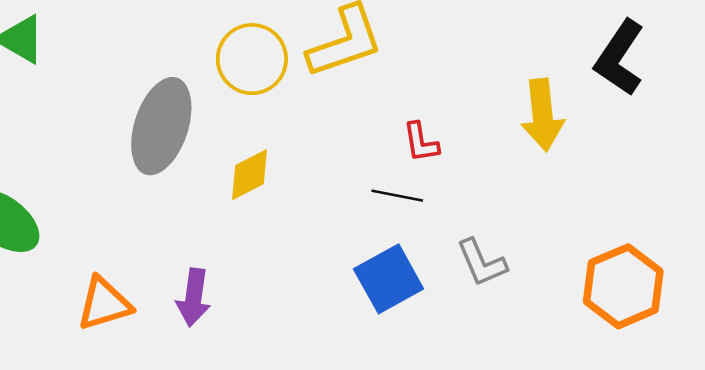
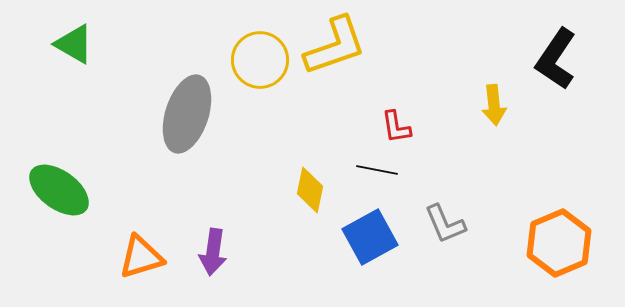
yellow arrow: (543, 115) -> (494, 105), size x0.7
yellow diamond: (249, 175) -> (310, 190), moved, turned -51

